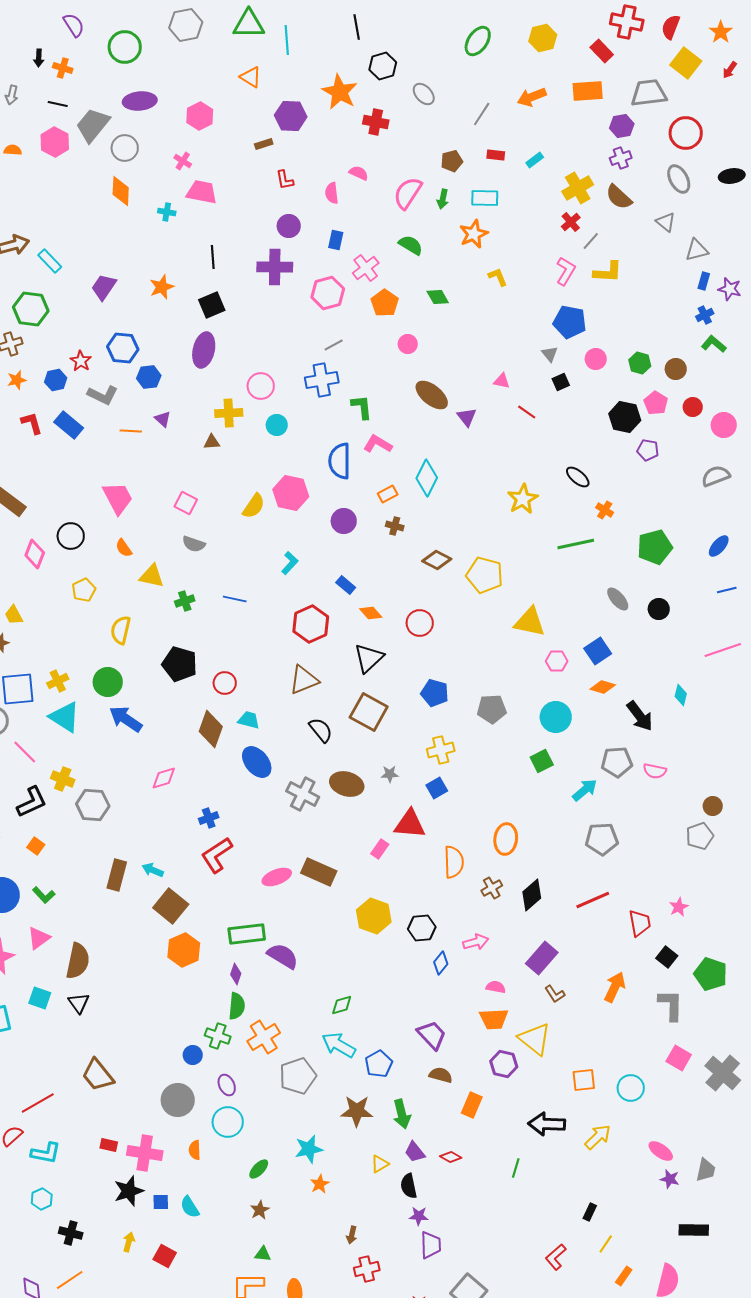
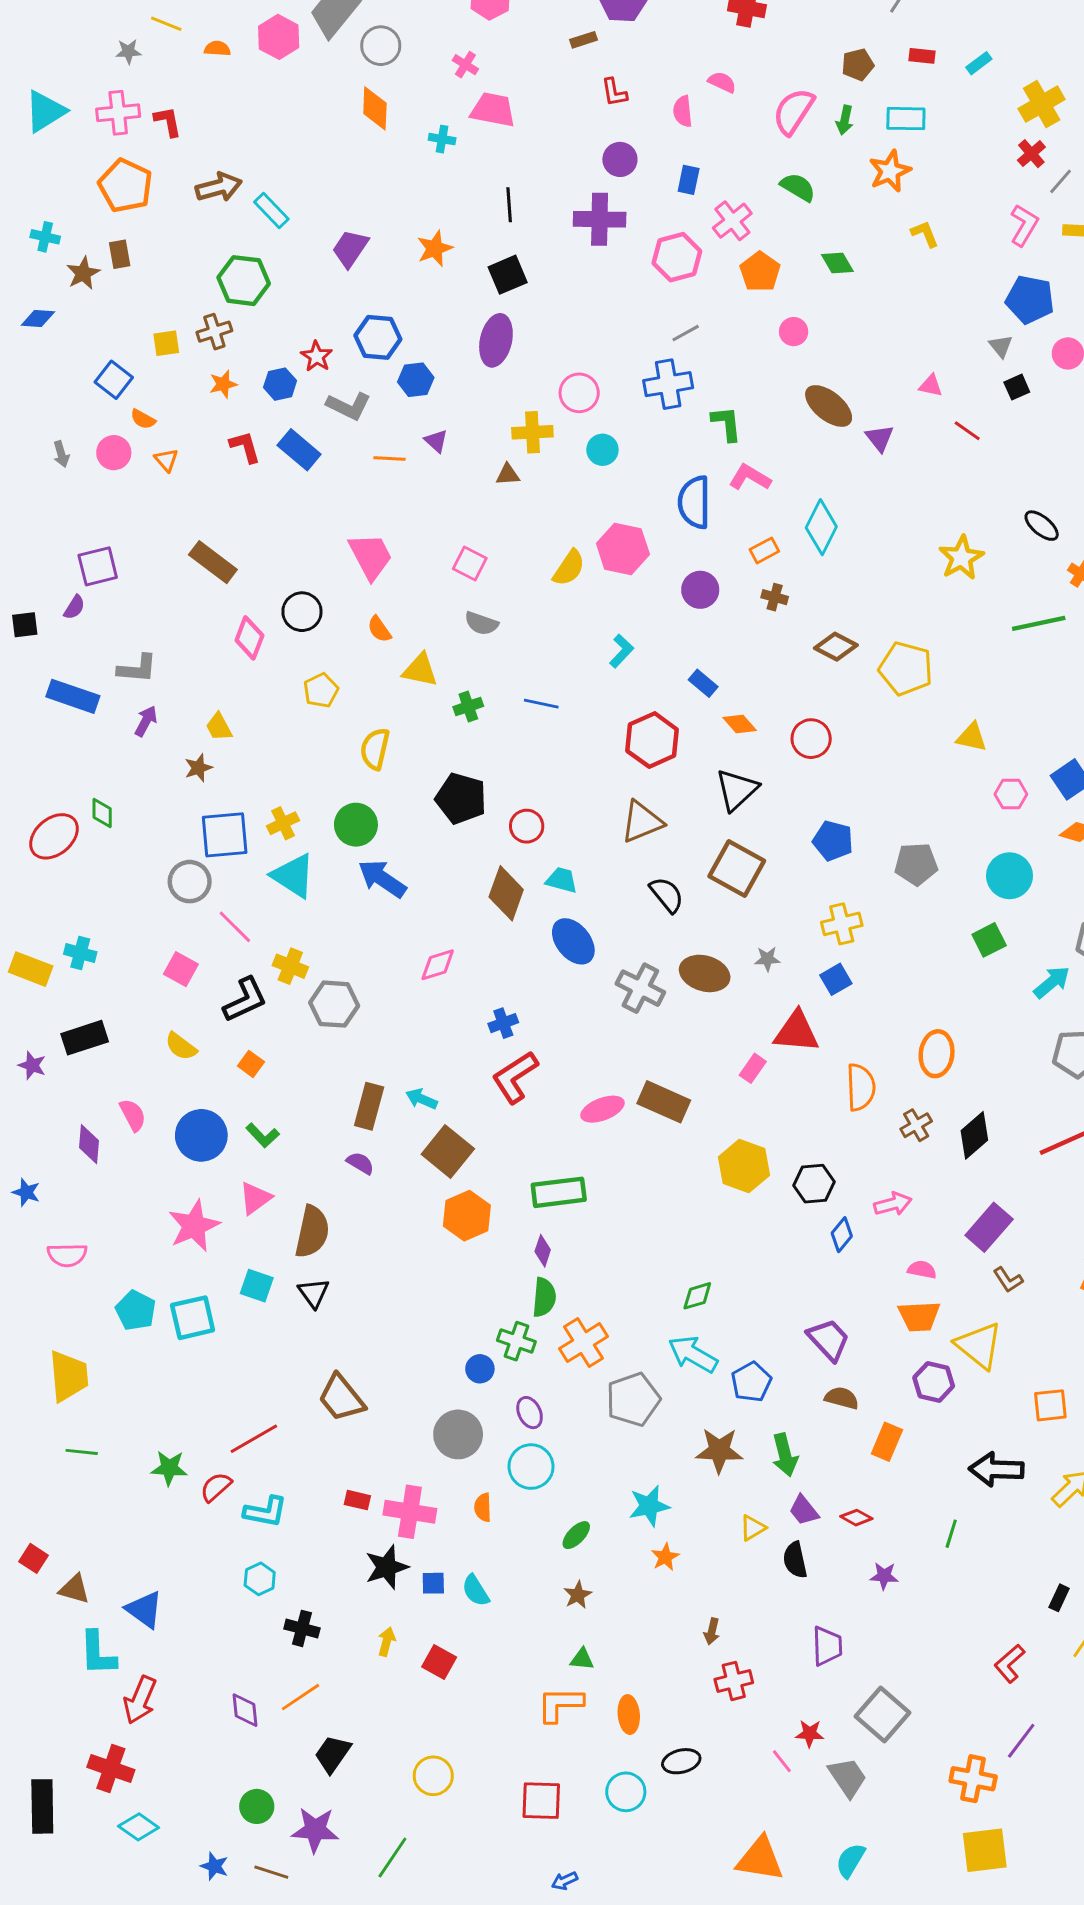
yellow triangle: (530, 622) -> (972, 737), size x0.7
purple semicircle: (283, 956) -> (360, 1163), moved, size x0.6
purple star: (419, 1216) -> (884, 1576), moved

